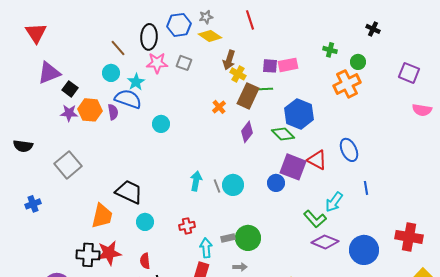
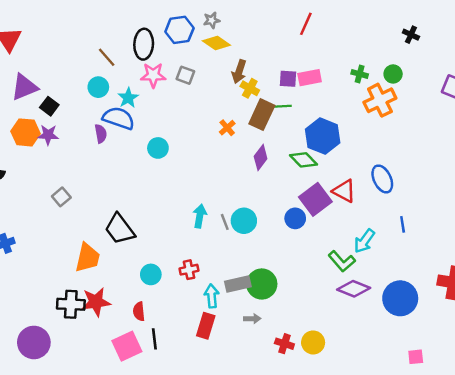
red line: (250, 20) -> (306, 24), moved, turned 42
green cross: (330, 50) -> (360, 74), moved
orange hexagon: (90, 110) -> (25, 132), moved
gray square: (68, 165) -> (61, 197), moved, size x0.6
purple square: (293, 167) -> (315, 199), turned 32
black trapezoid: (129, 192) -> (120, 229), turned -152
cyan circle: (145, 222) -> (151, 274), moved
gray rectangle: (228, 238) -> (238, 284), size x1.5

